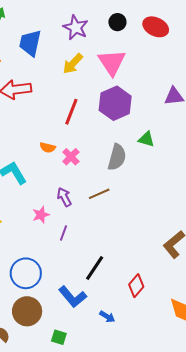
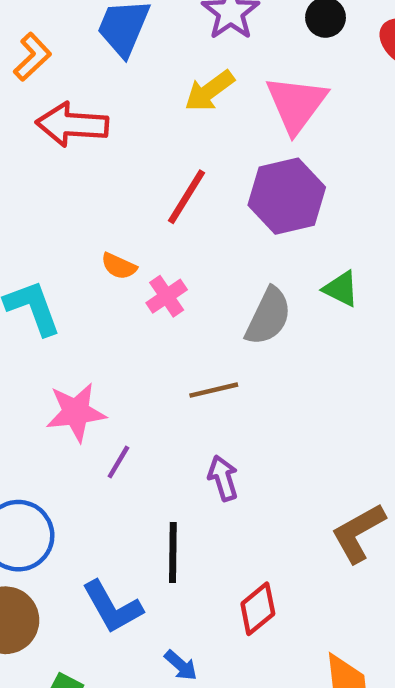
purple arrow: (64, 197) -> (223, 478), moved
pink star: (41, 215) -> (76, 412), size x1.5
black line: (95, 268) -> (173, 552), turned -44

